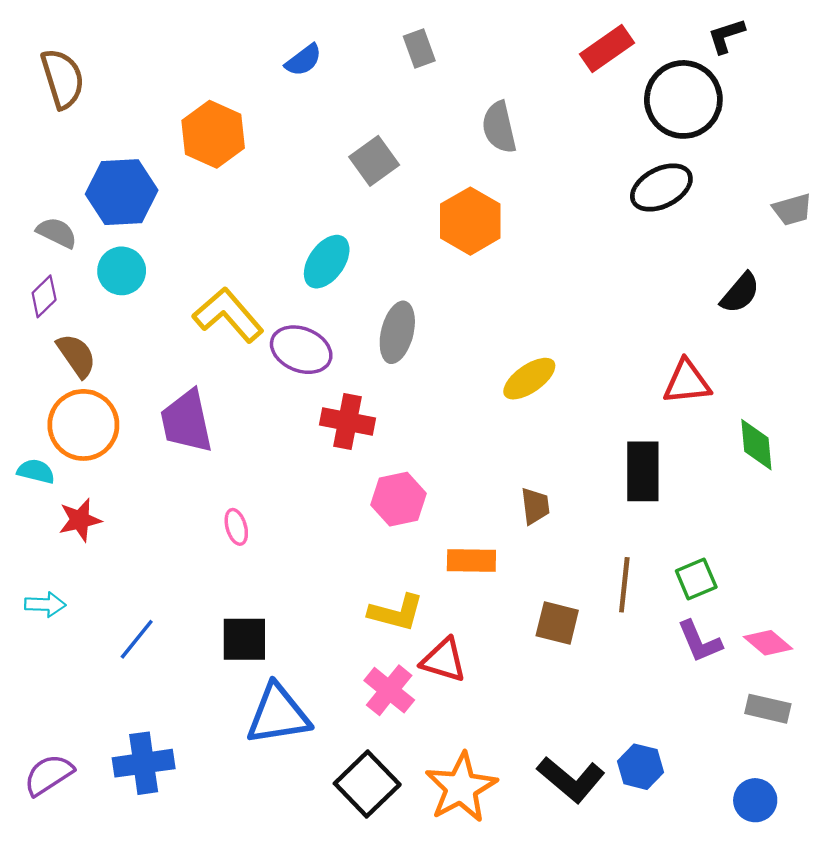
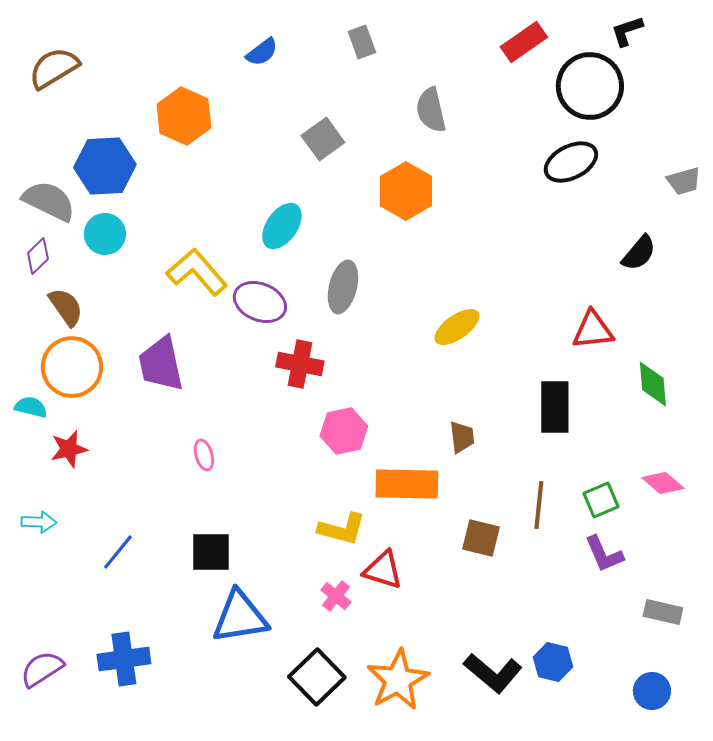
brown semicircle: (63, 79) -> (54, 68), turned -104
gray semicircle: (57, 233) -> (49, 201), size x1.5
orange rectangle: (471, 560) -> (407, 484), size x1.5
pink diamond: (768, 643) -> (663, 483), moved
pink cross: (389, 690) -> (336, 596), size x0.7

